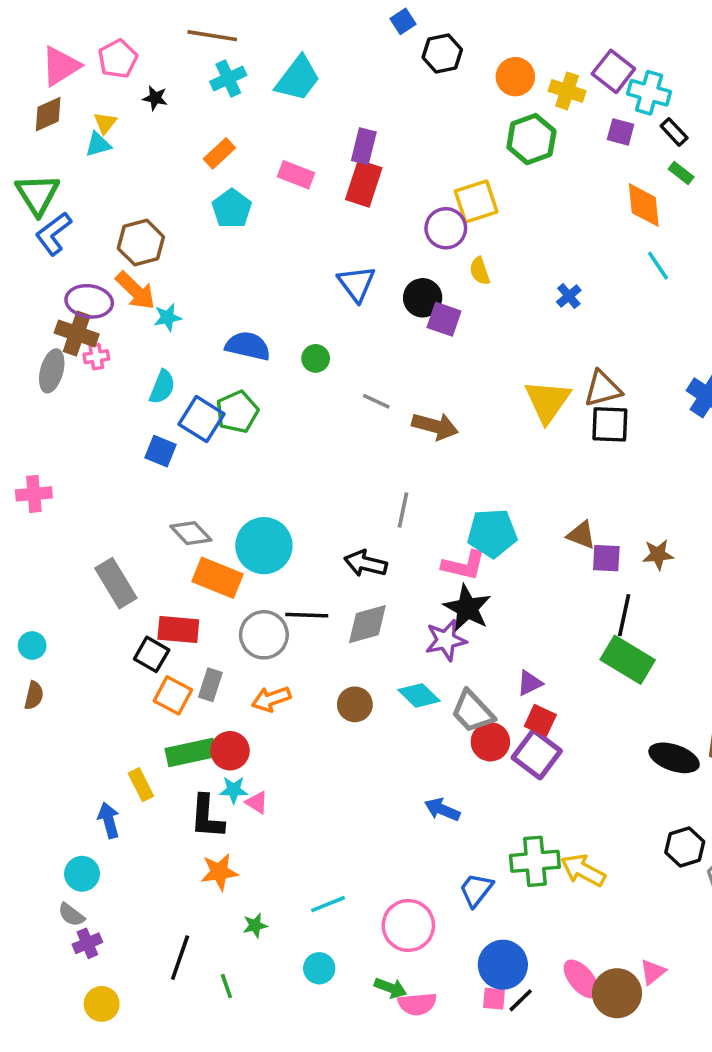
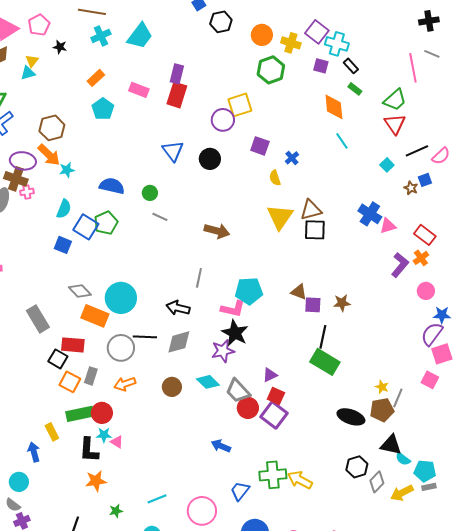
yellow semicircle: (480, 271) -> (275, 178), moved
purple square: (444, 319) -> (260, 146), moved
gray line: (376, 401) -> (160, 217), moved

